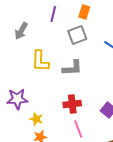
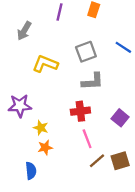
gray square: (77, 35) -> (86, 52), moved
yellow L-shape: (40, 61) -> (45, 64), turned 110
gray L-shape: (72, 68) -> (93, 81), moved

